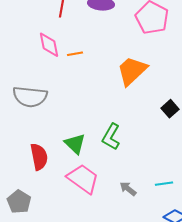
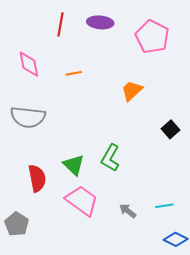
pink diamond: (49, 45) -> (29, 64), moved
orange trapezoid: (132, 71) -> (132, 91), size x0.7

